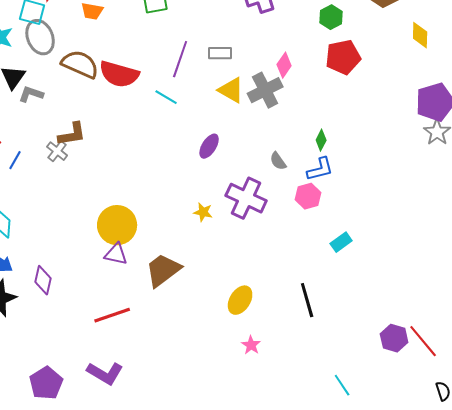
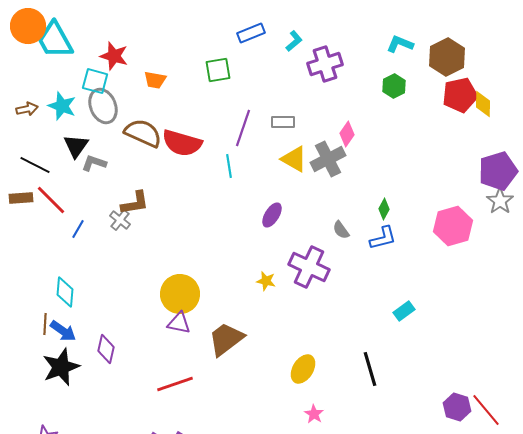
red pentagon: (343, 57) -> (460, 95), moved
cyan line: (166, 97) -> (229, 166), turned 50
pink hexagon: (308, 196) -> (453, 226), moved, size x1.5

